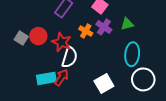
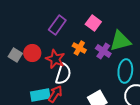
green triangle: (127, 24) -> (120, 41), size x1.6
purple cross: (104, 27) -> (103, 51), moved

